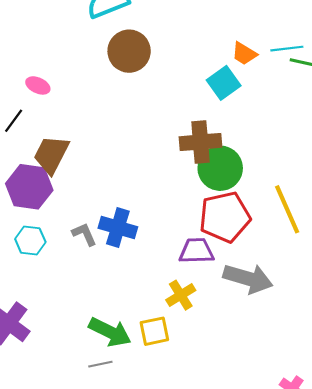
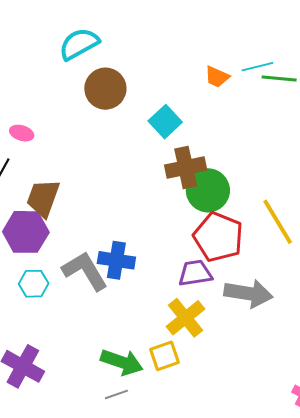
cyan square: (224, 83) -> (165, 122), moved
red pentagon: (225, 217) -> (218, 237), turned -30
gray L-shape: (84, 234) -> (85, 271), size x1.8
yellow cross: (181, 295) -> (186, 318), size x1.4

